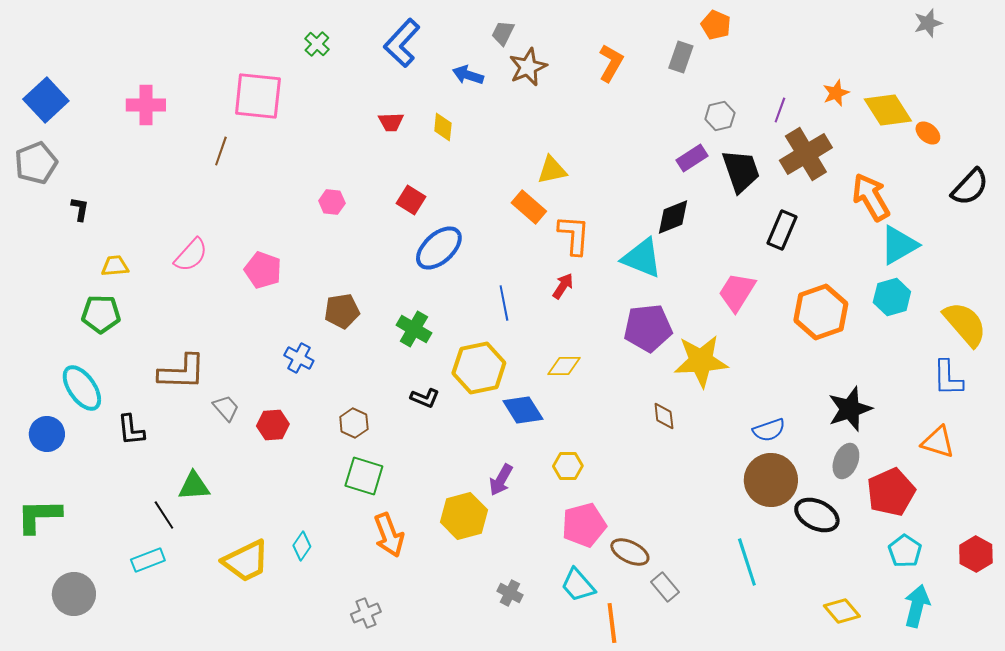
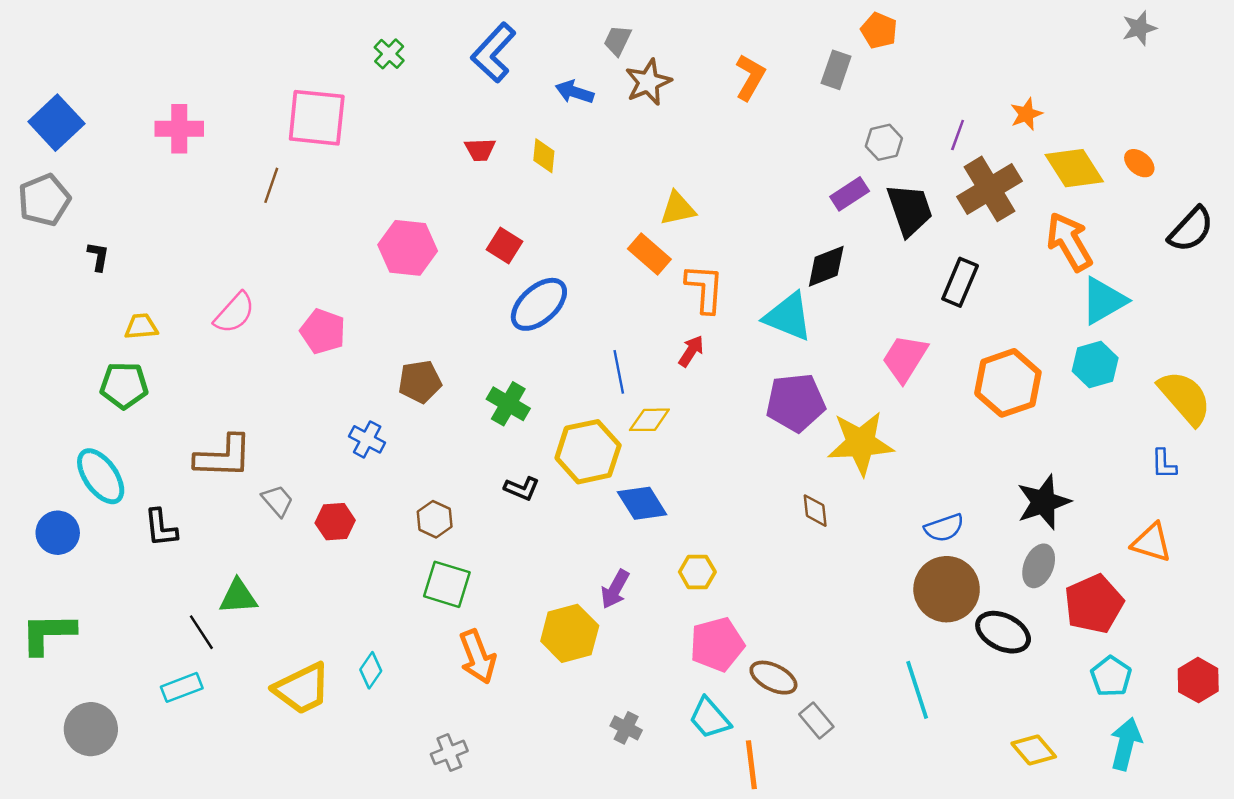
yellow diamond: (888, 110) -> (1074, 168), moved
pink hexagon: (332, 202) -> (408, 248), size x1.8
yellow diamond: (564, 366) -> (649, 420), moved
blue L-shape: (948, 378) -> (1164, 464), size x0.7

